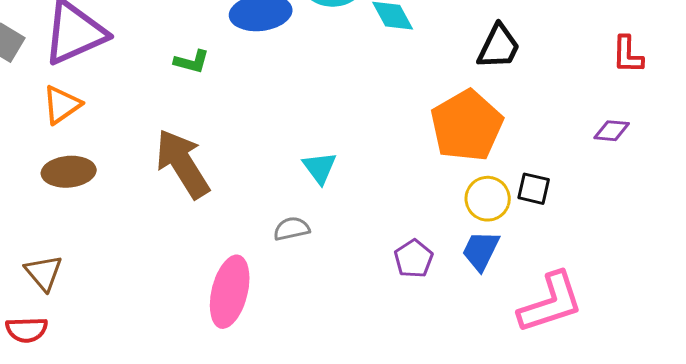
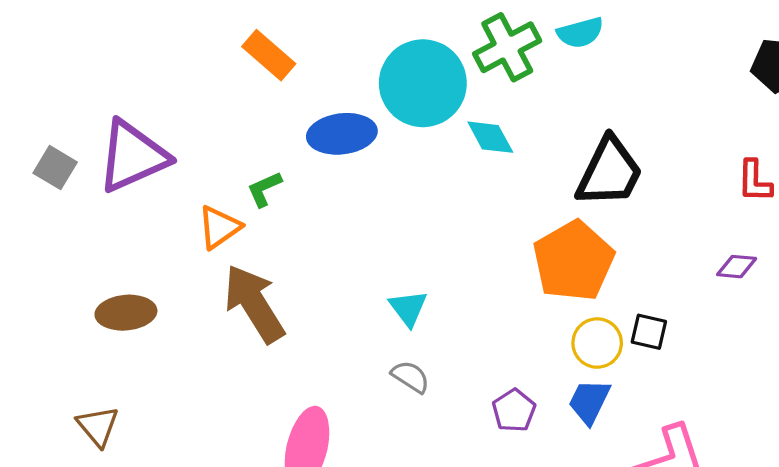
black trapezoid: (499, 47) -> (610, 172), size x1.4
green L-shape: (192, 62) -> (264, 189), turned 141
orange triangle: (62, 105) -> (219, 227), moved
gray semicircle: (292, 229) -> (410, 377), moved, turned 45

